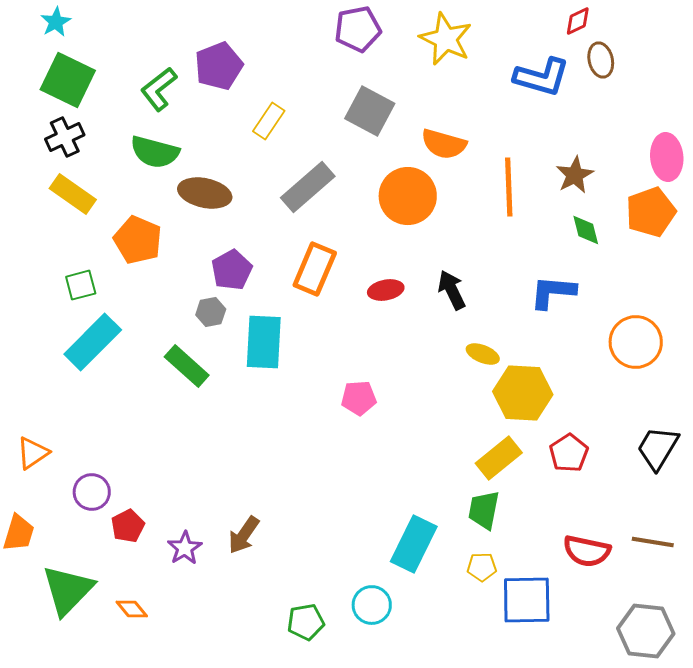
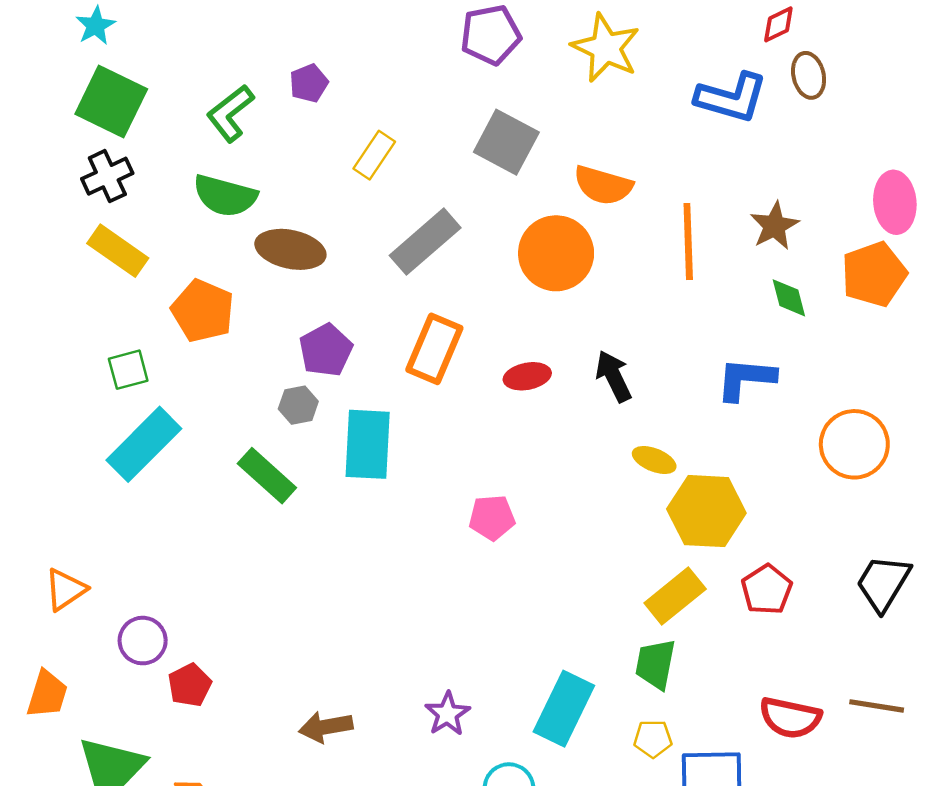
purple pentagon: (219, 66) -> (309, 83), size x0.6
brown arrow: (244, 535) -> (326, 727), moved, turned 45
purple star: (185, 548) -> (447, 714), moved

